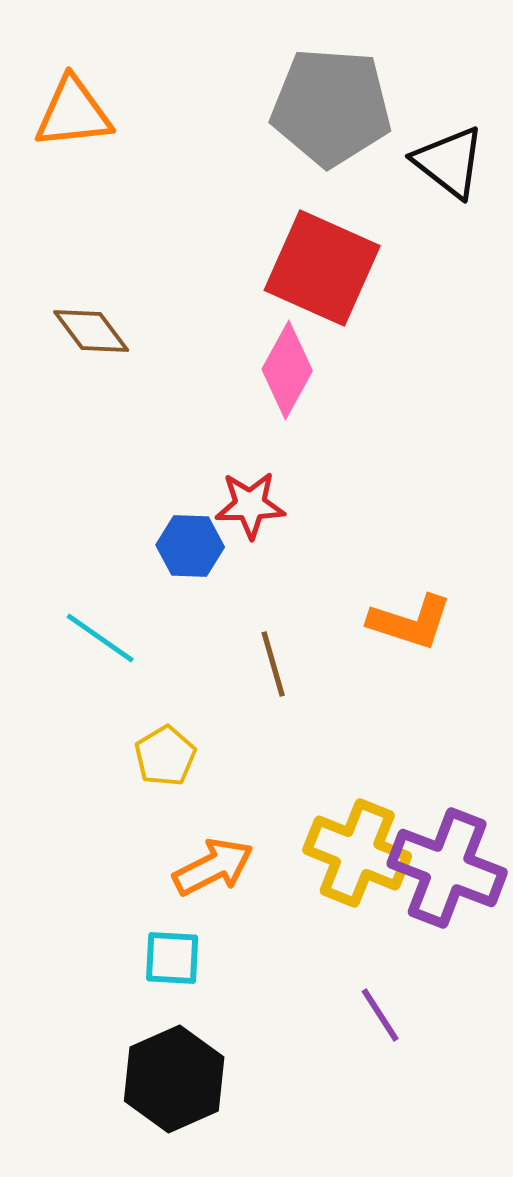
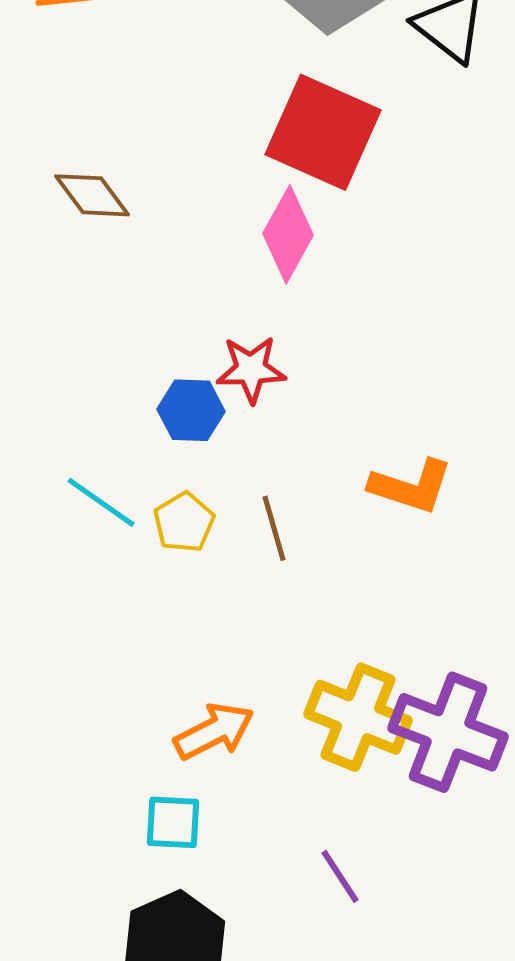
yellow pentagon: (165, 756) -> (184, 522), moved
purple line: (380, 1015) -> (340, 876), moved

